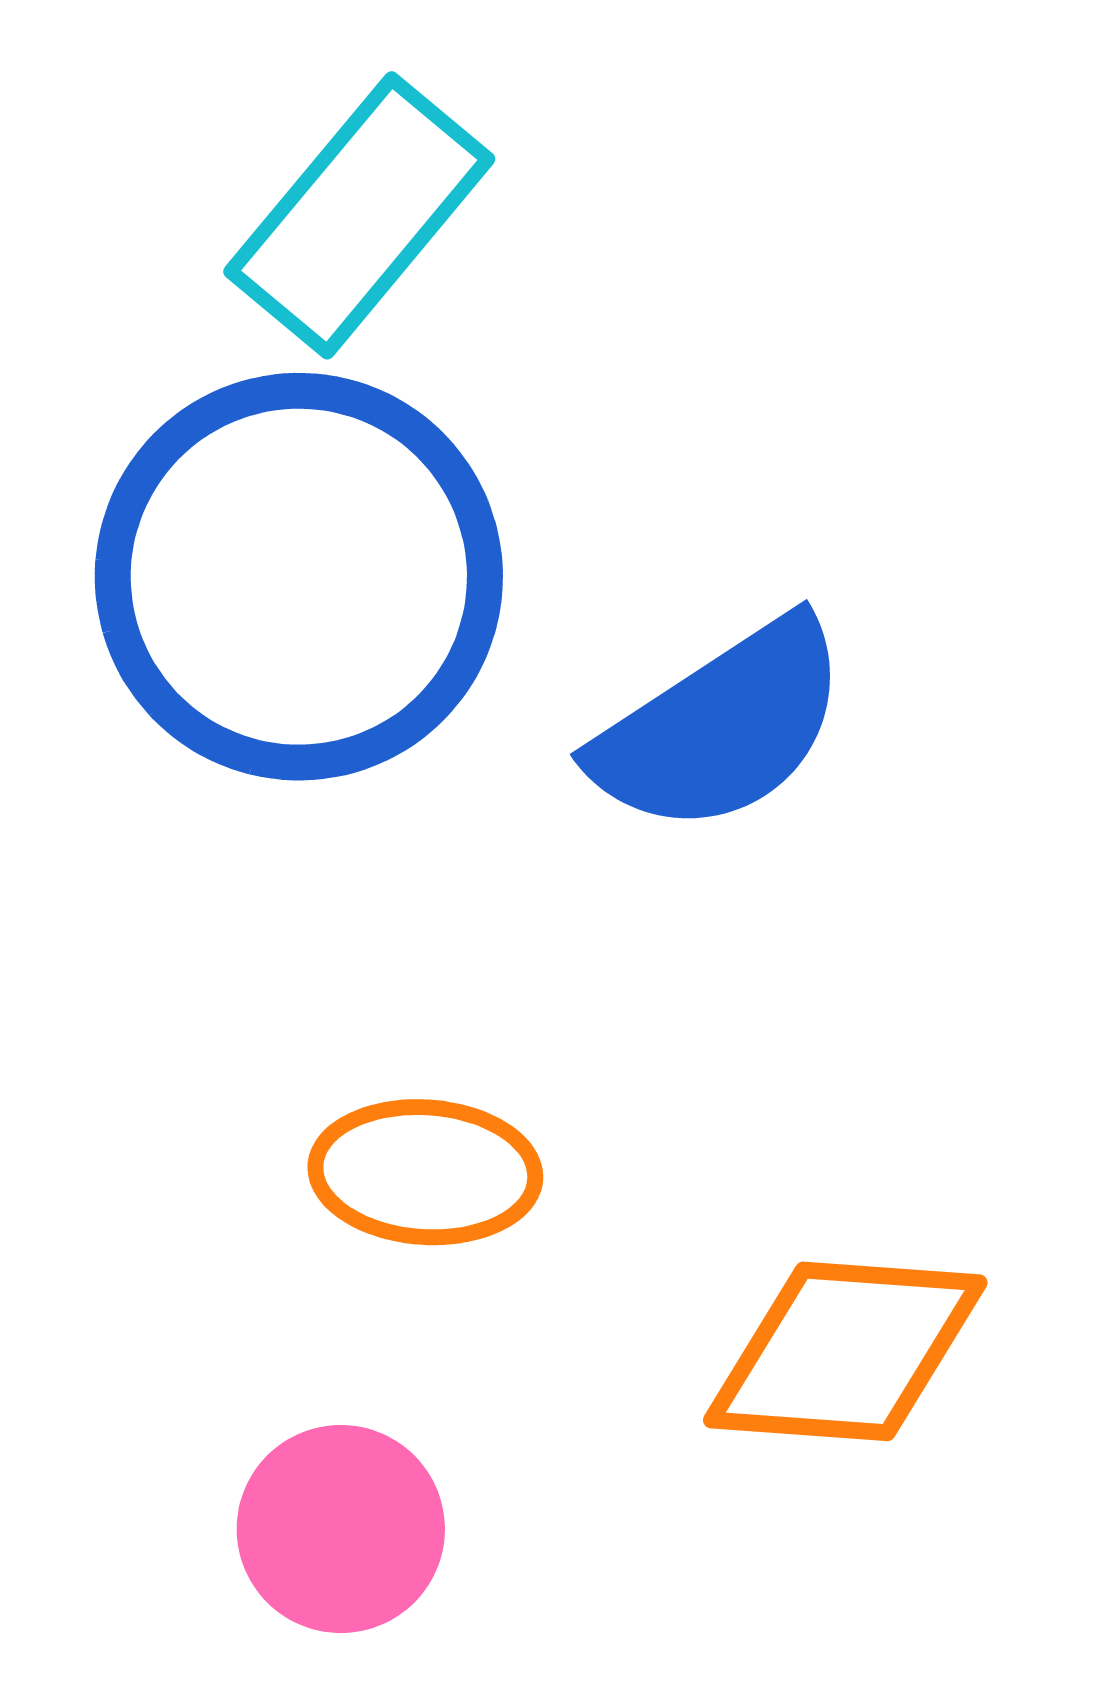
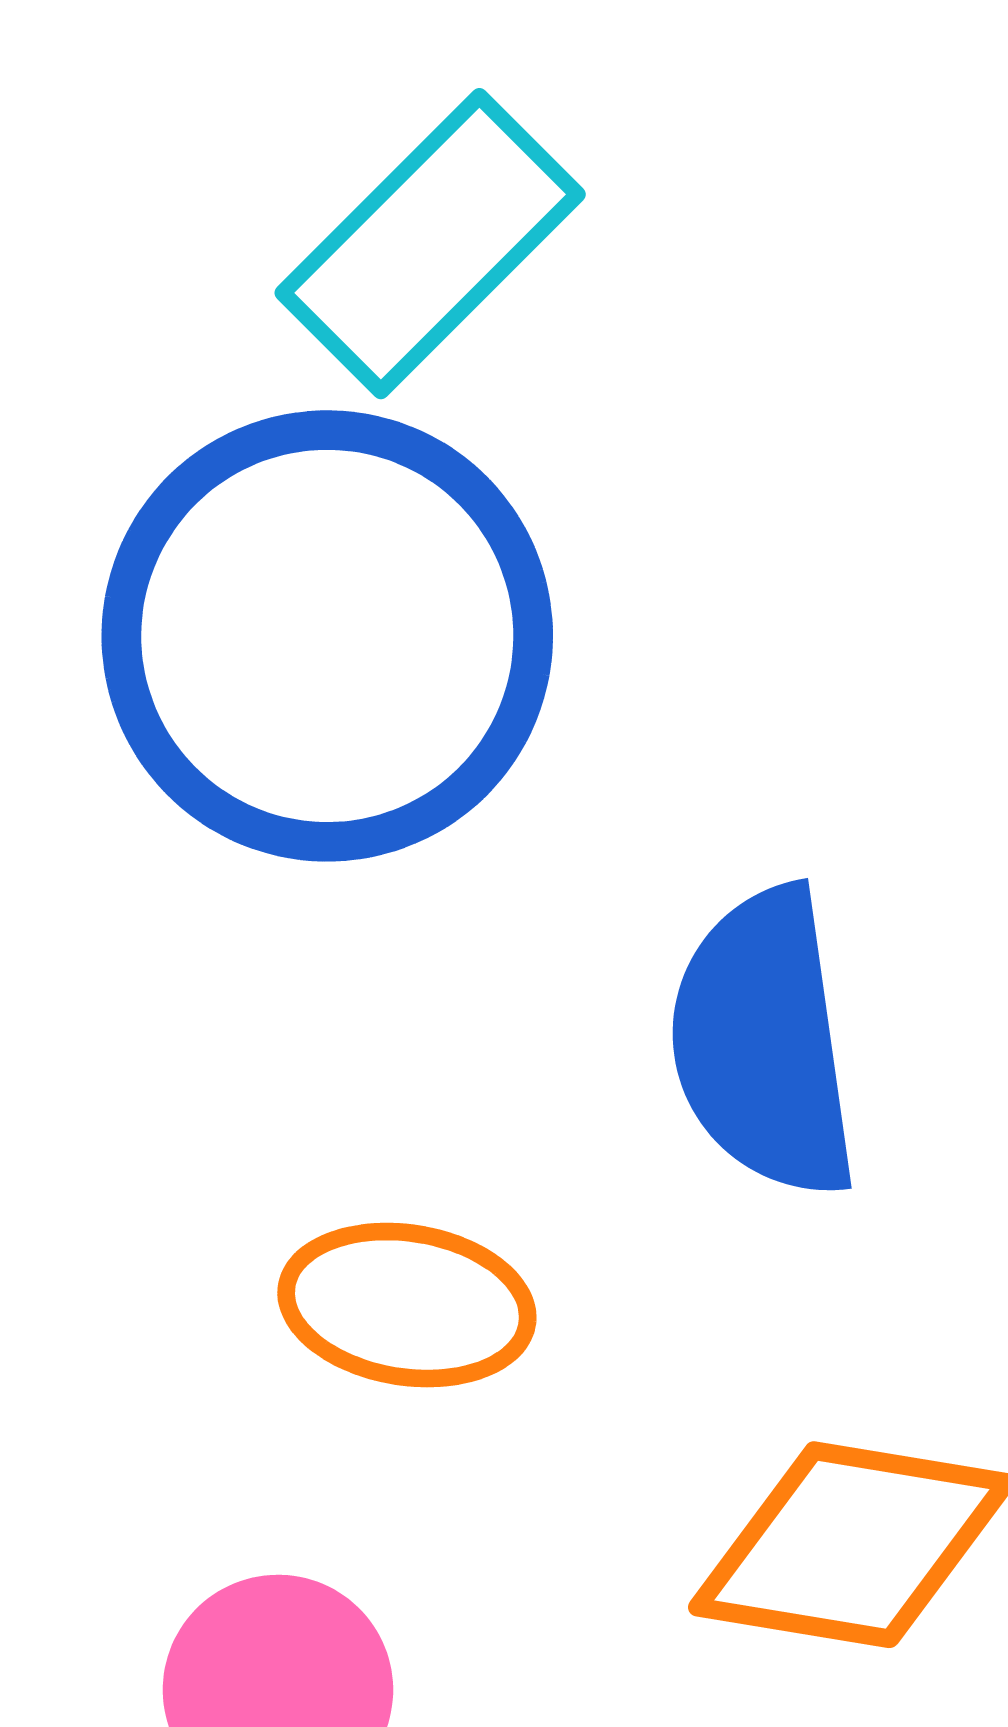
blue semicircle: (721, 727) -> (764, 1043), moved, turned 110

